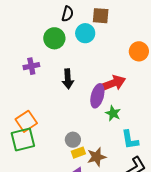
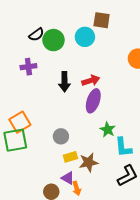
black semicircle: (68, 14) -> (36, 35), moved, turned 35
red arrow: (113, 83) -> (91, 81), moved, size x0.7
green star: (113, 113) -> (108, 130), moved
gray circle: (73, 140) -> (61, 136), moved

